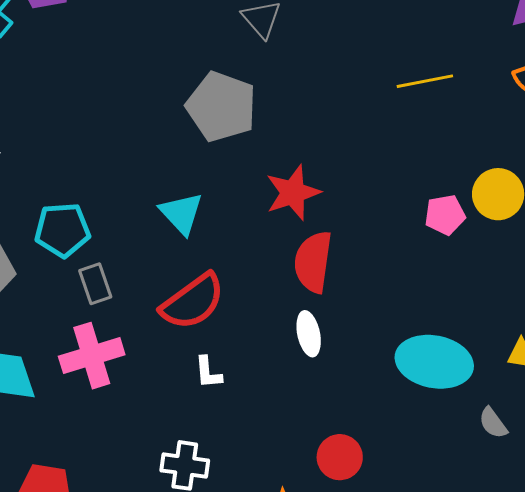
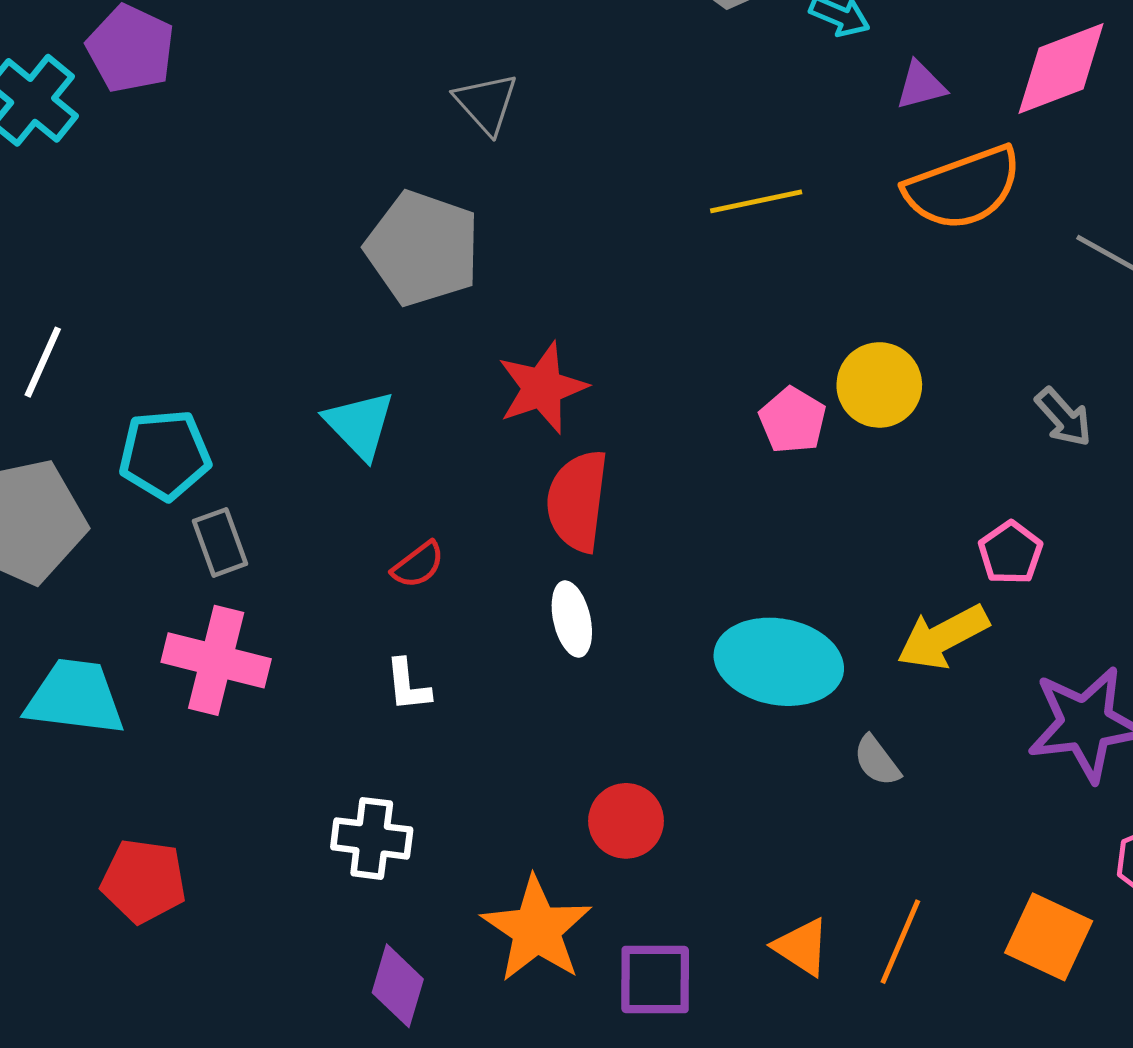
pink pentagon: (445, 215) -> (793, 420), turned -30
red semicircle: (193, 302) -> (418, 565), moved, size x0.5
pink cross: (92, 356) -> (216, 660), turned 32

